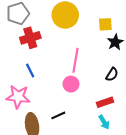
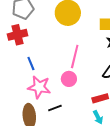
red cross: (30, 38) -> (17, 35), moved
pink star: (18, 97) -> (39, 87), moved

